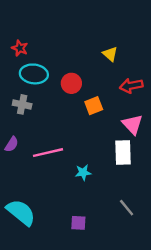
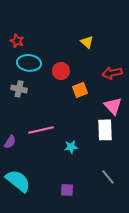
yellow triangle: (110, 54) -> (87, 42), moved
purple semicircle: (12, 144) -> (10, 142), moved

